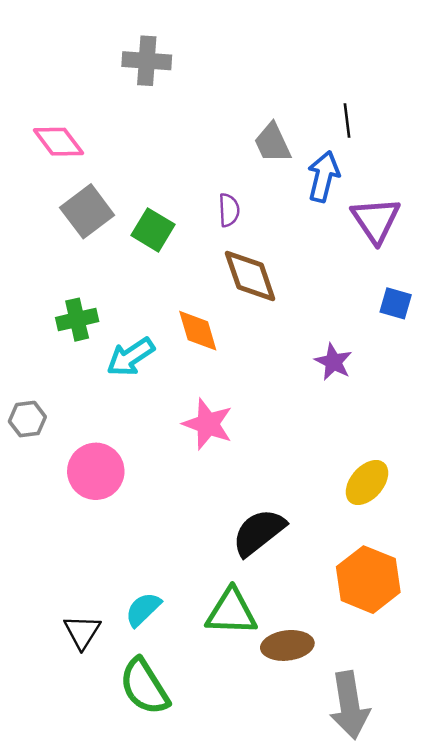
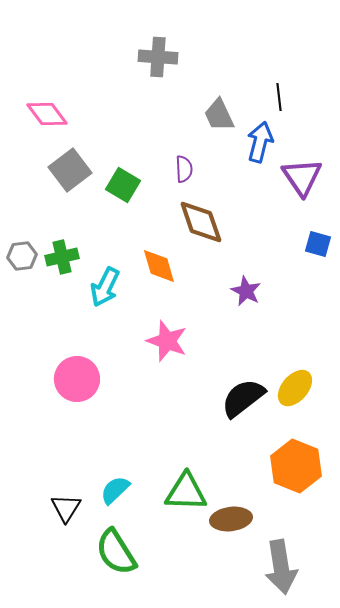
gray cross: (147, 61) -> (158, 57), moved
cyan arrow: (131, 357) -> (105, 287), turned -30
purple star: (333, 362) -> (246, 291), moved
gray hexagon: (27, 419) -> (22, 256), moved
black semicircle: (259, 532) -> (243, 398), moved

